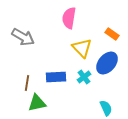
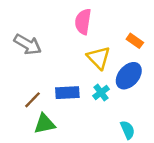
brown line: (27, 83) -> (32, 100), turned 35

